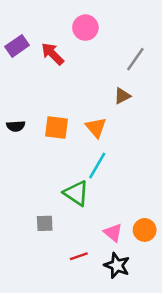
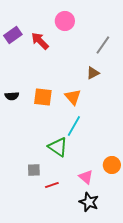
orange circle: (145, 230) -> (112, 165), moved
red line: (79, 256) -> (52, 185), moved

